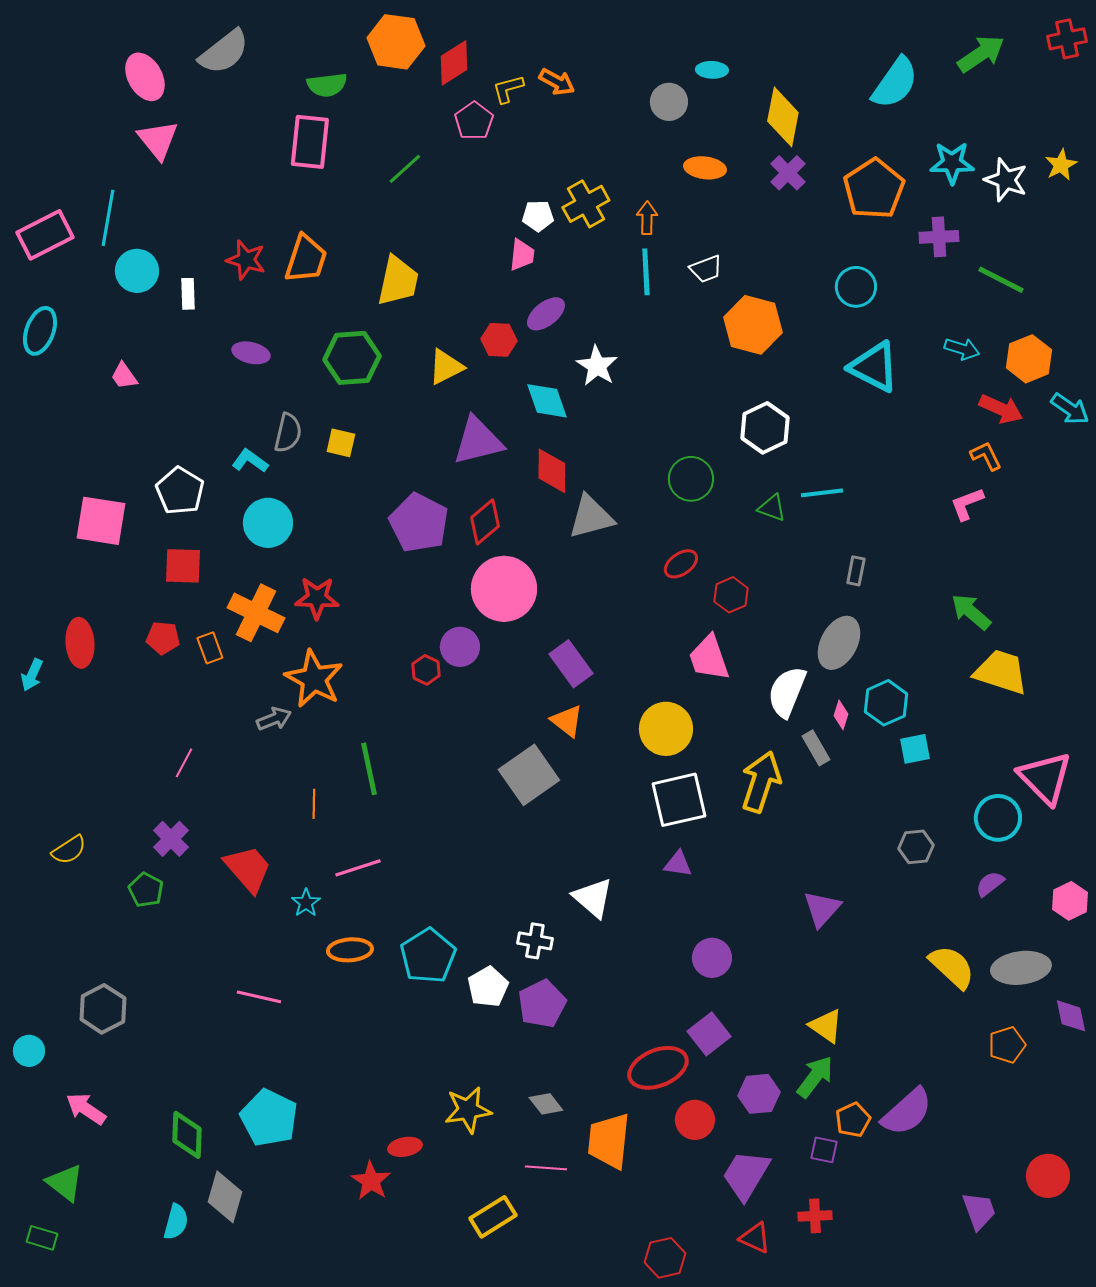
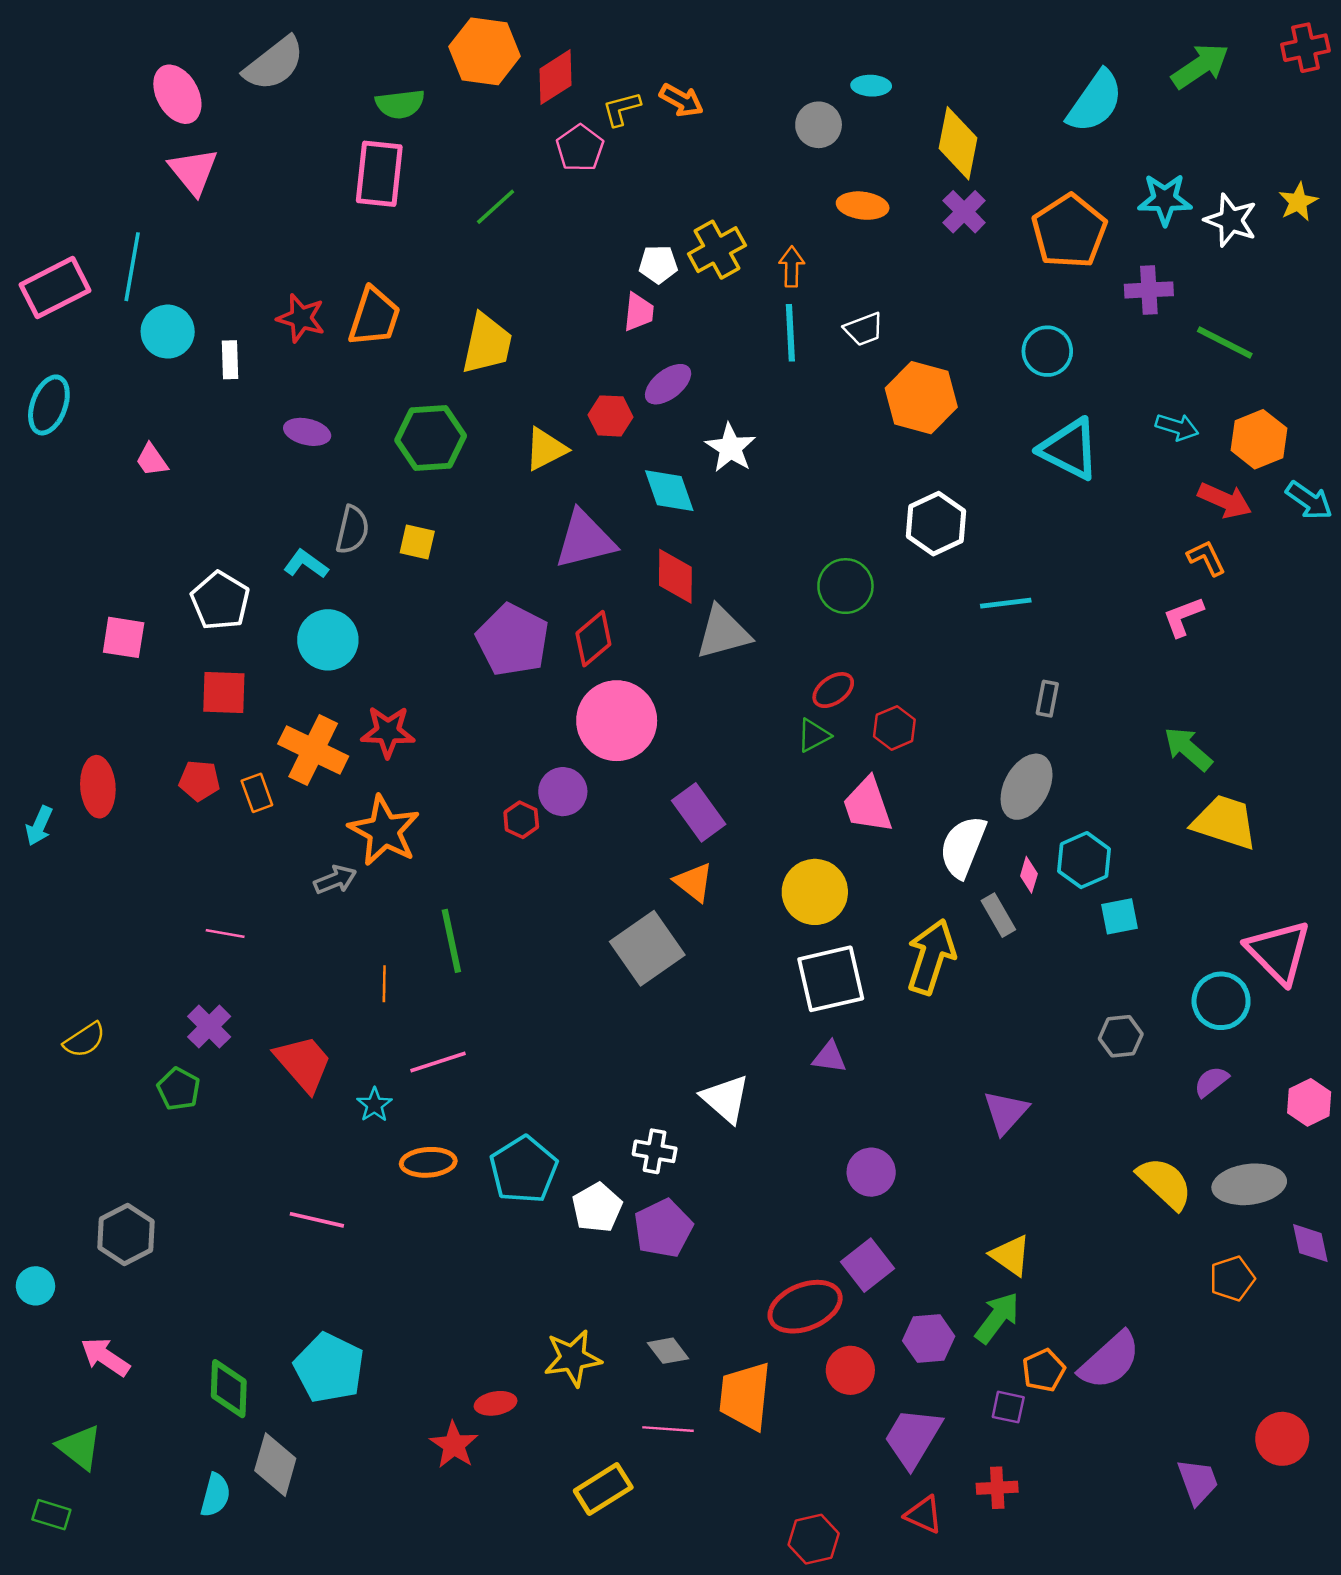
green triangle: (772, 508) -> (814, 735), moved, turned -48
pink square: (101, 521) -> (124, 637), size x0.7
pink line: (184, 763) -> (225, 934), turned 72

